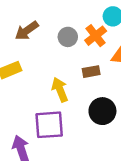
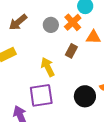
brown rectangle: (91, 72) -> (71, 51), turned -48
black circle: (102, 111) -> (85, 96), moved

